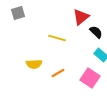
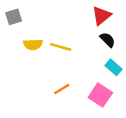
red triangle: (81, 17) -> (101, 16), moved
yellow semicircle: (34, 64) -> (33, 44), moved

